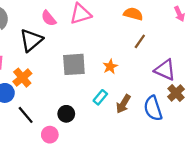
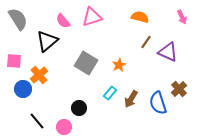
gray square: (74, 64) -> (86, 63), turned 35
purple triangle: (165, 70) -> (168, 52), moved
black line: (26, 115) -> (37, 121), moved

